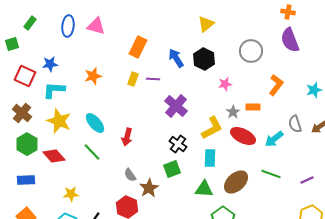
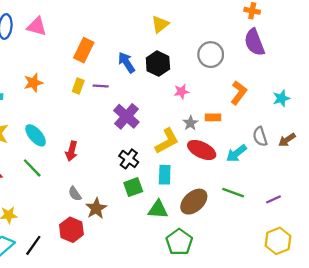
green square: (172, 169) -> (133, 187), moved

